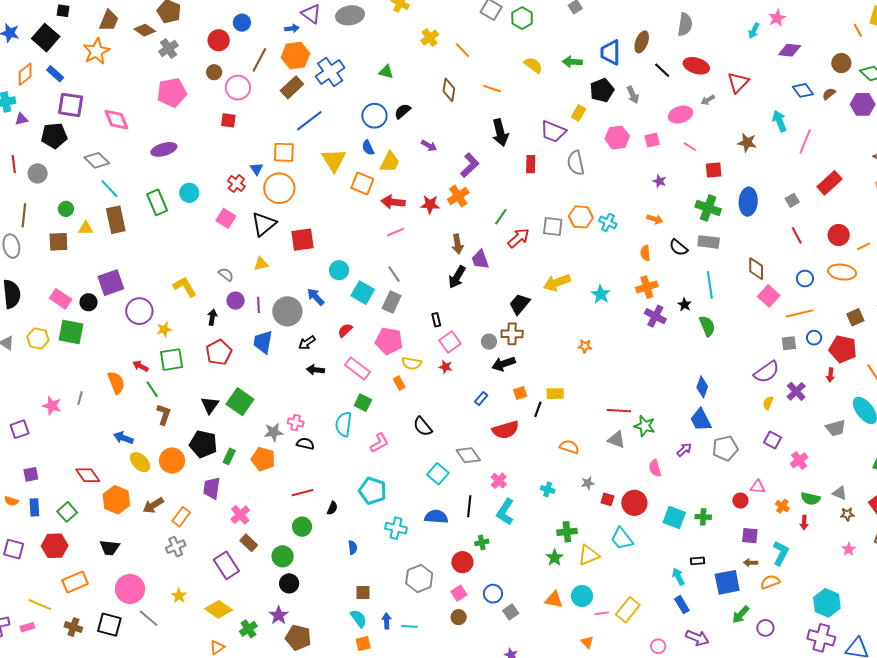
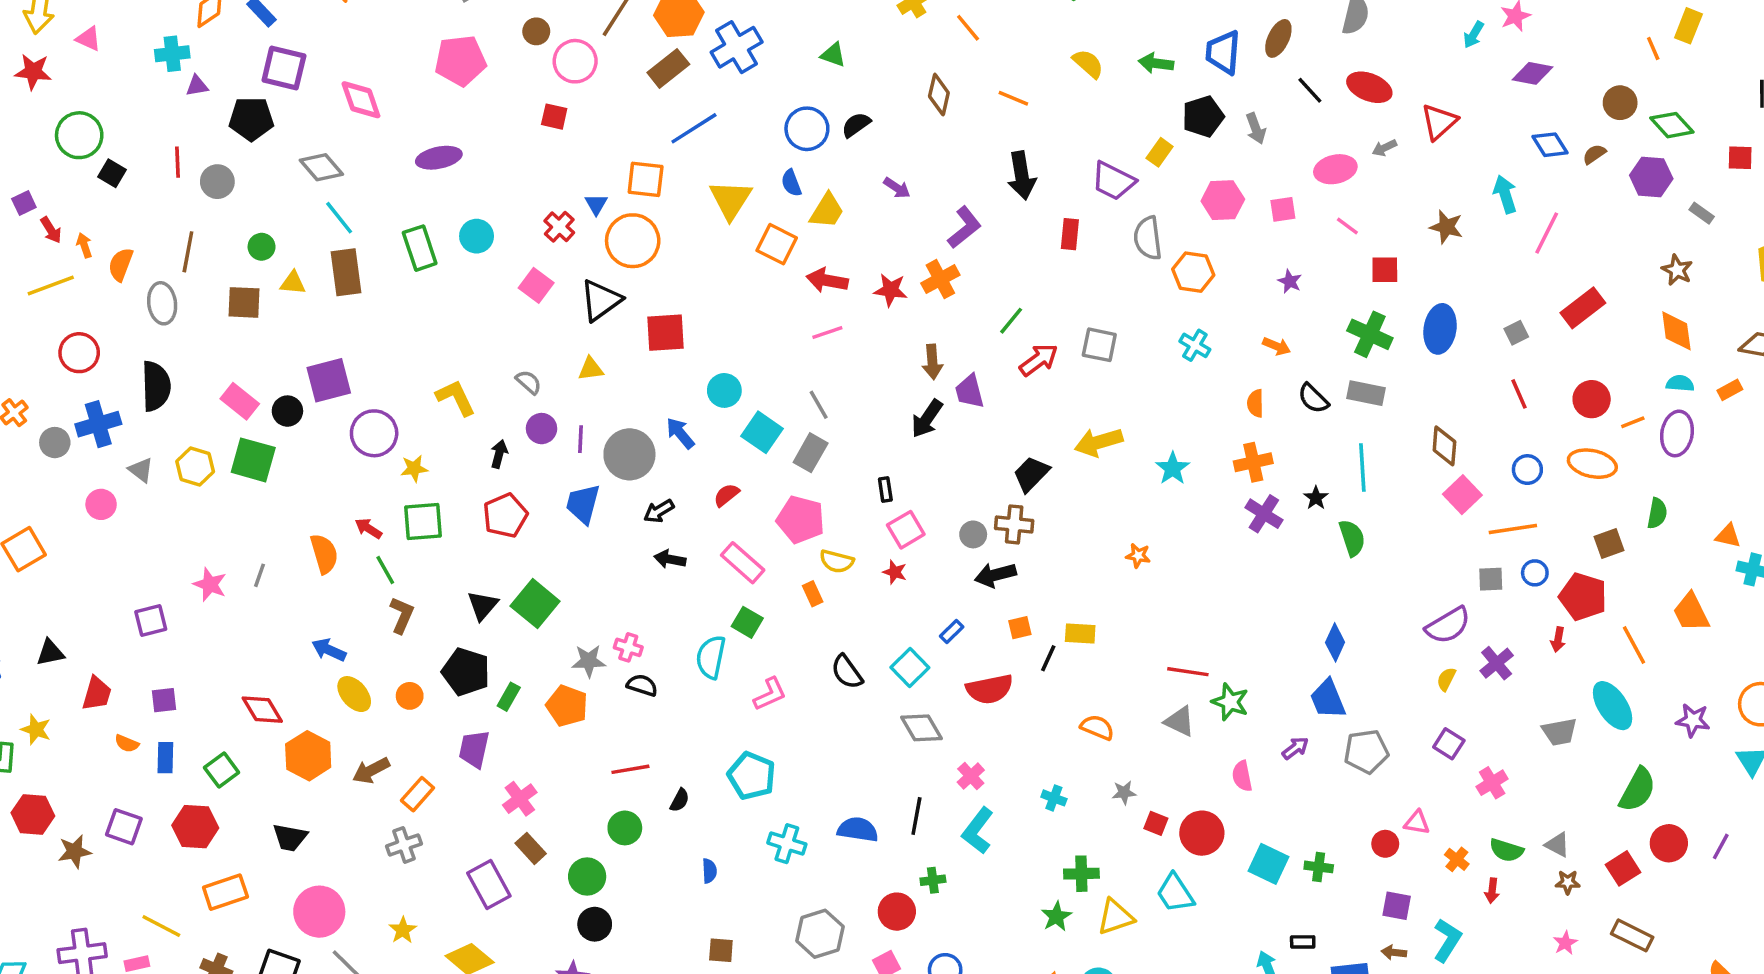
orange hexagon: (581, 217) -> (1193, 272), moved
orange circle: (172, 461) -> (410, 696), size x0.6
cyan square: (438, 474) -> (910, 668), moved

